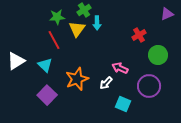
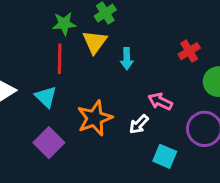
cyan arrow: (97, 23) -> (127, 59), moved
red line: (54, 40) -> (60, 59), turned 30

